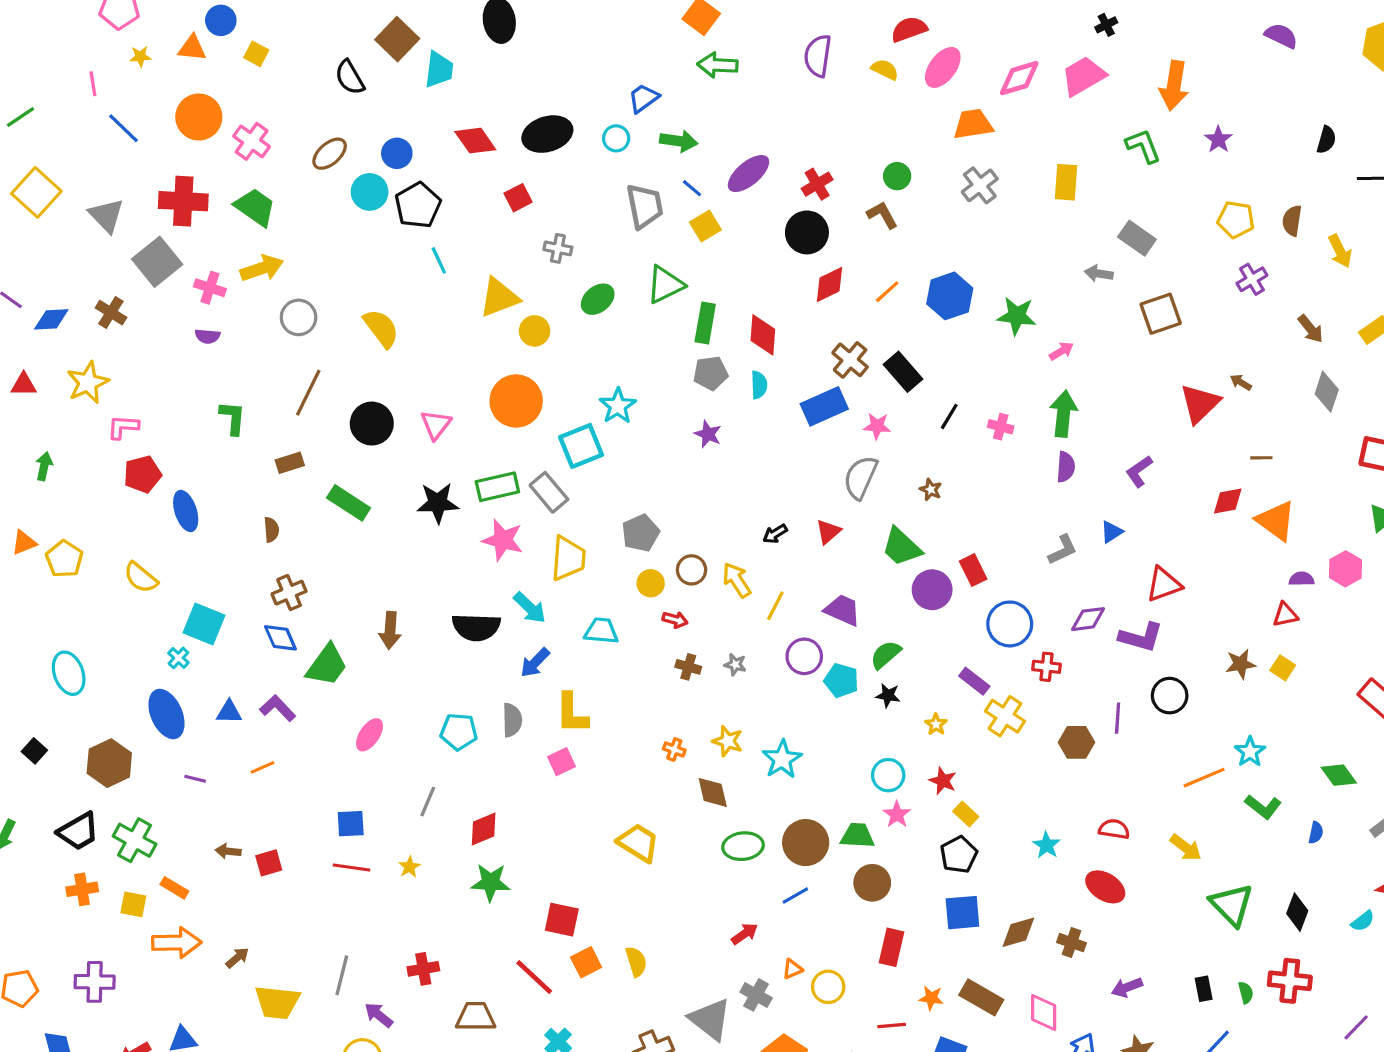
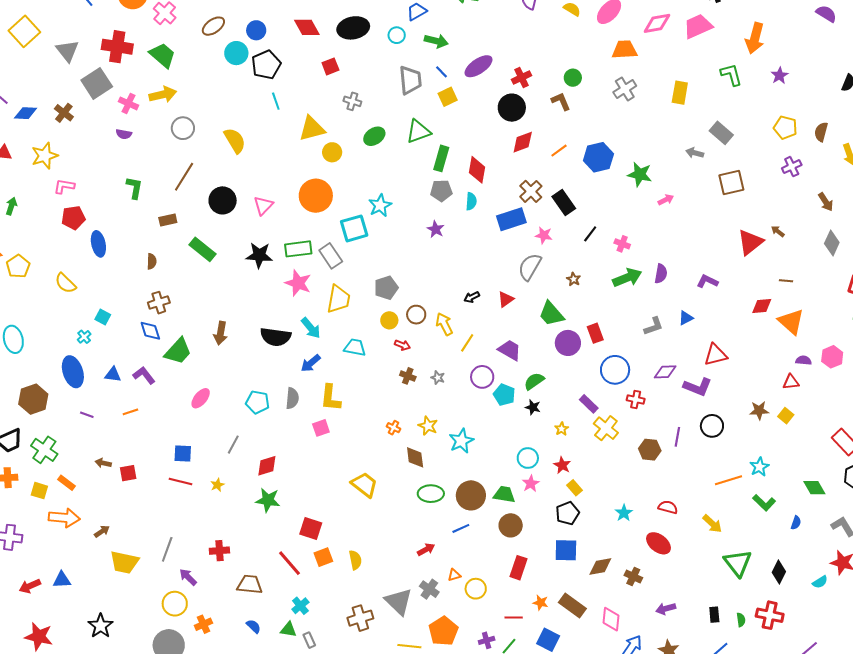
green arrow: (1063, 414) -> (627, 278), moved, turned 56
purple L-shape: (1139, 471) -> (707, 281), turned 55
cyan square: (204, 624) -> (103, 317), size x0.6

